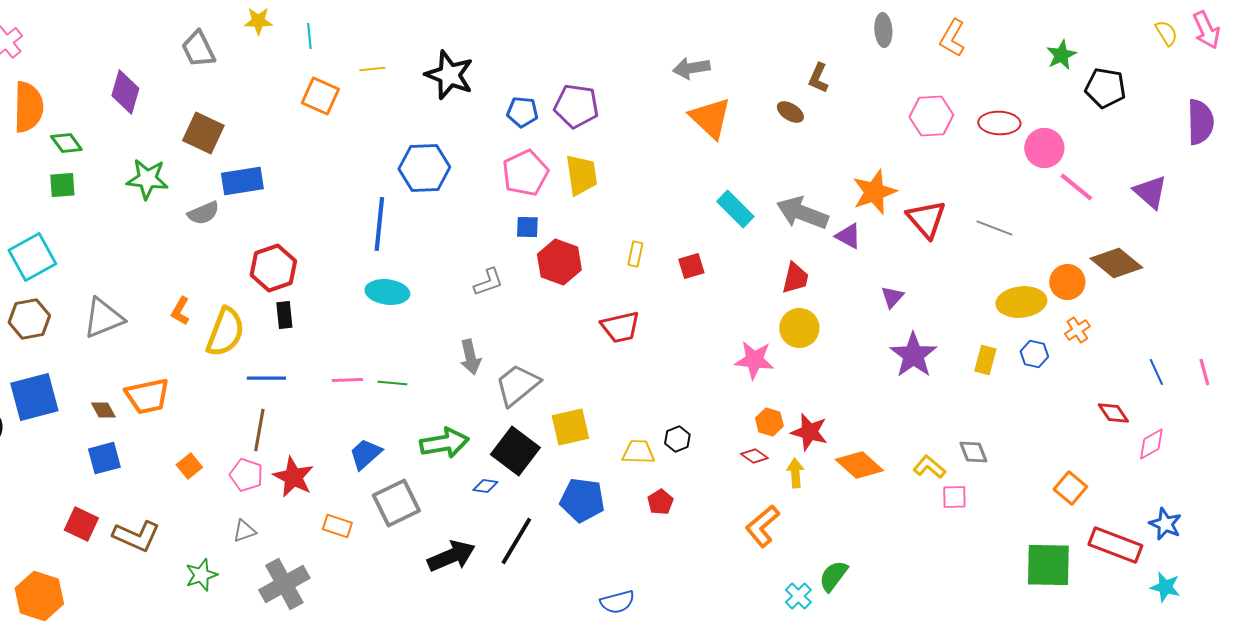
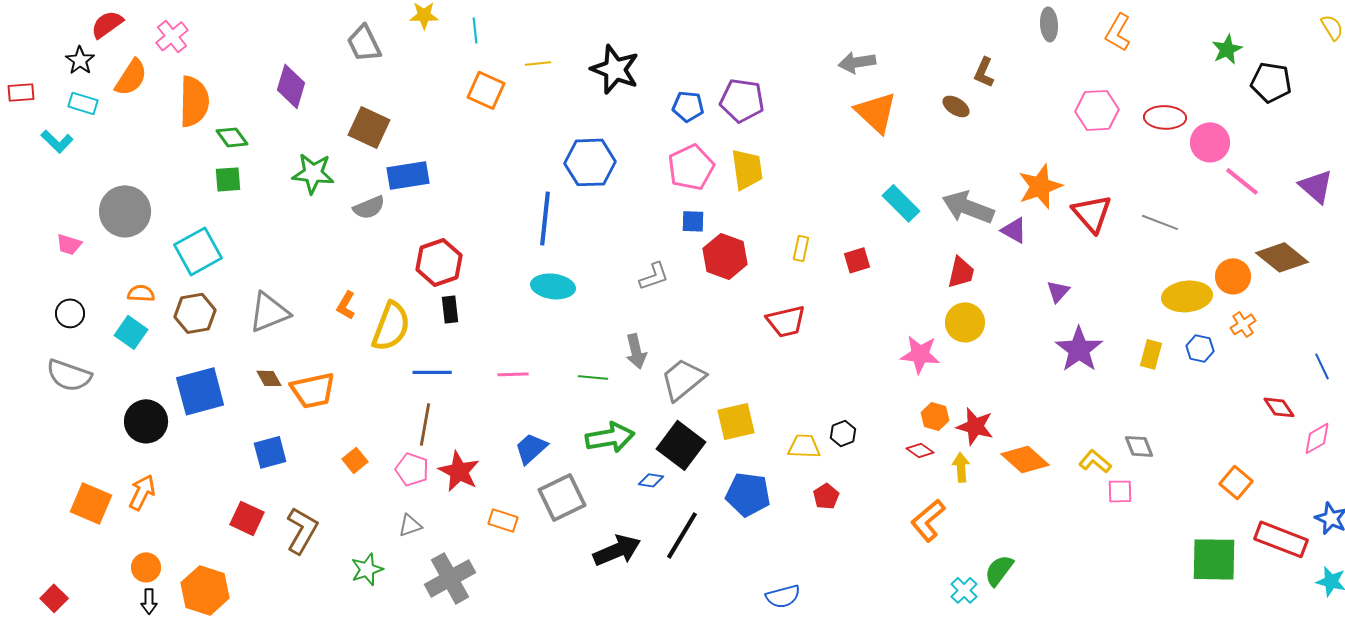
green line: (392, 383) -> (593, 377), moved
brown diamond: (103, 410) -> (269, 378), moved
brown L-shape: (136, 536) -> (302, 530), turned -84

